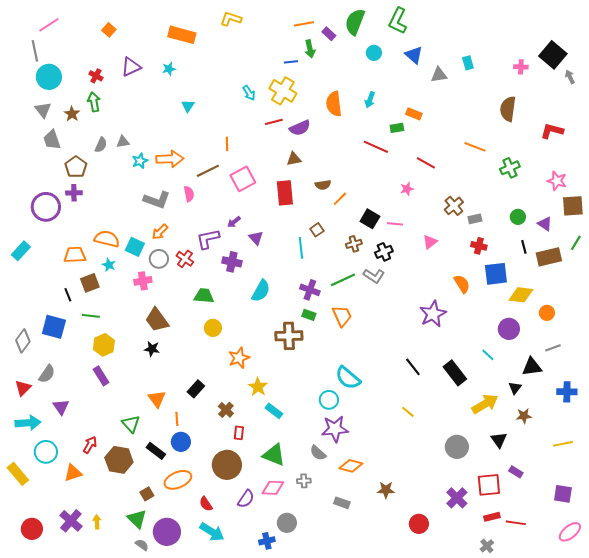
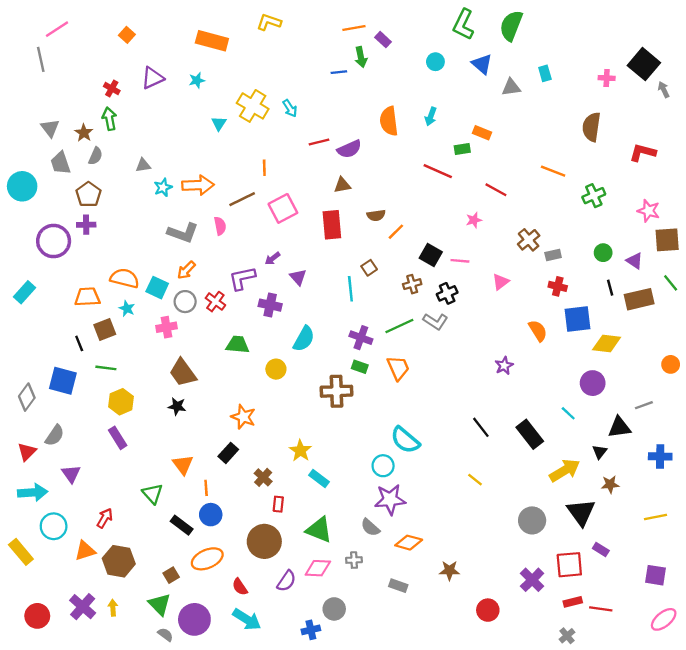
green semicircle: (355, 22) -> (511, 26), moved
cyan circle: (49, 77) -> (22, 186), moved
yellow cross: (283, 91) -> (253, 106), moved
gray semicircle: (101, 145) -> (95, 156), moved
green line: (576, 243) -> (671, 283), turned -70
orange circle: (547, 313) -> (671, 364), moved
purple star: (433, 314) -> (504, 366), size x0.6
yellow circle: (213, 328) -> (276, 369), moved
orange star: (239, 358) -> (243, 417), moved, turned -30
black triangle: (499, 440) -> (581, 512), size x1.5
brown hexagon: (119, 460) -> (119, 561), moved

